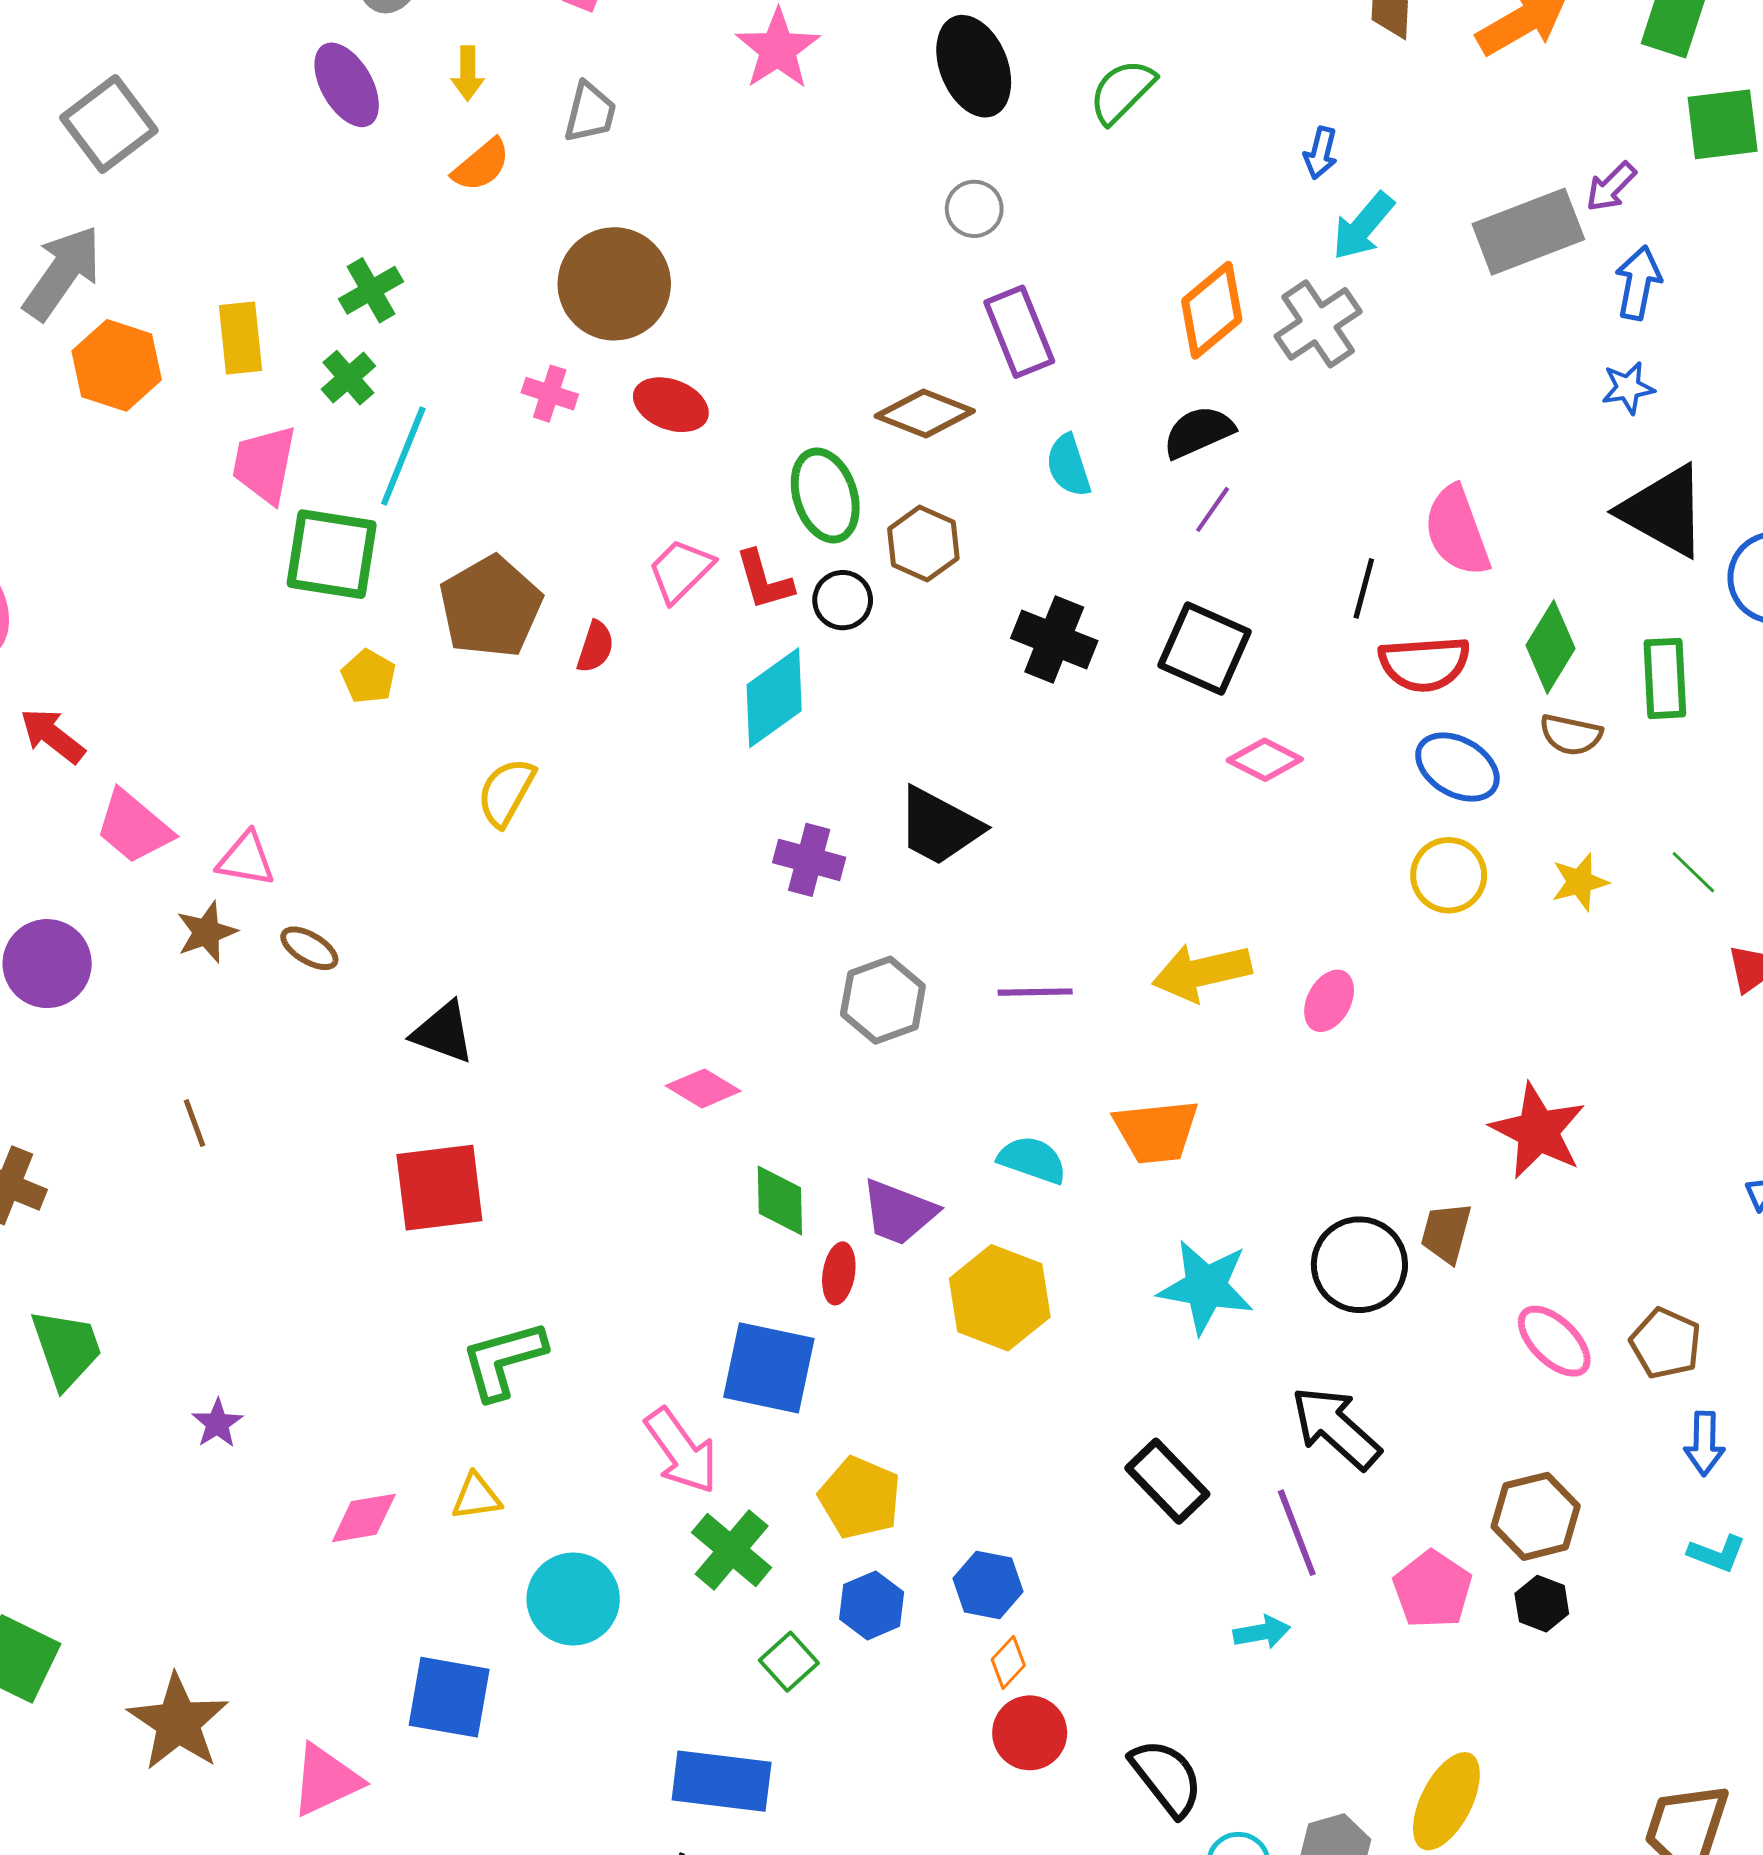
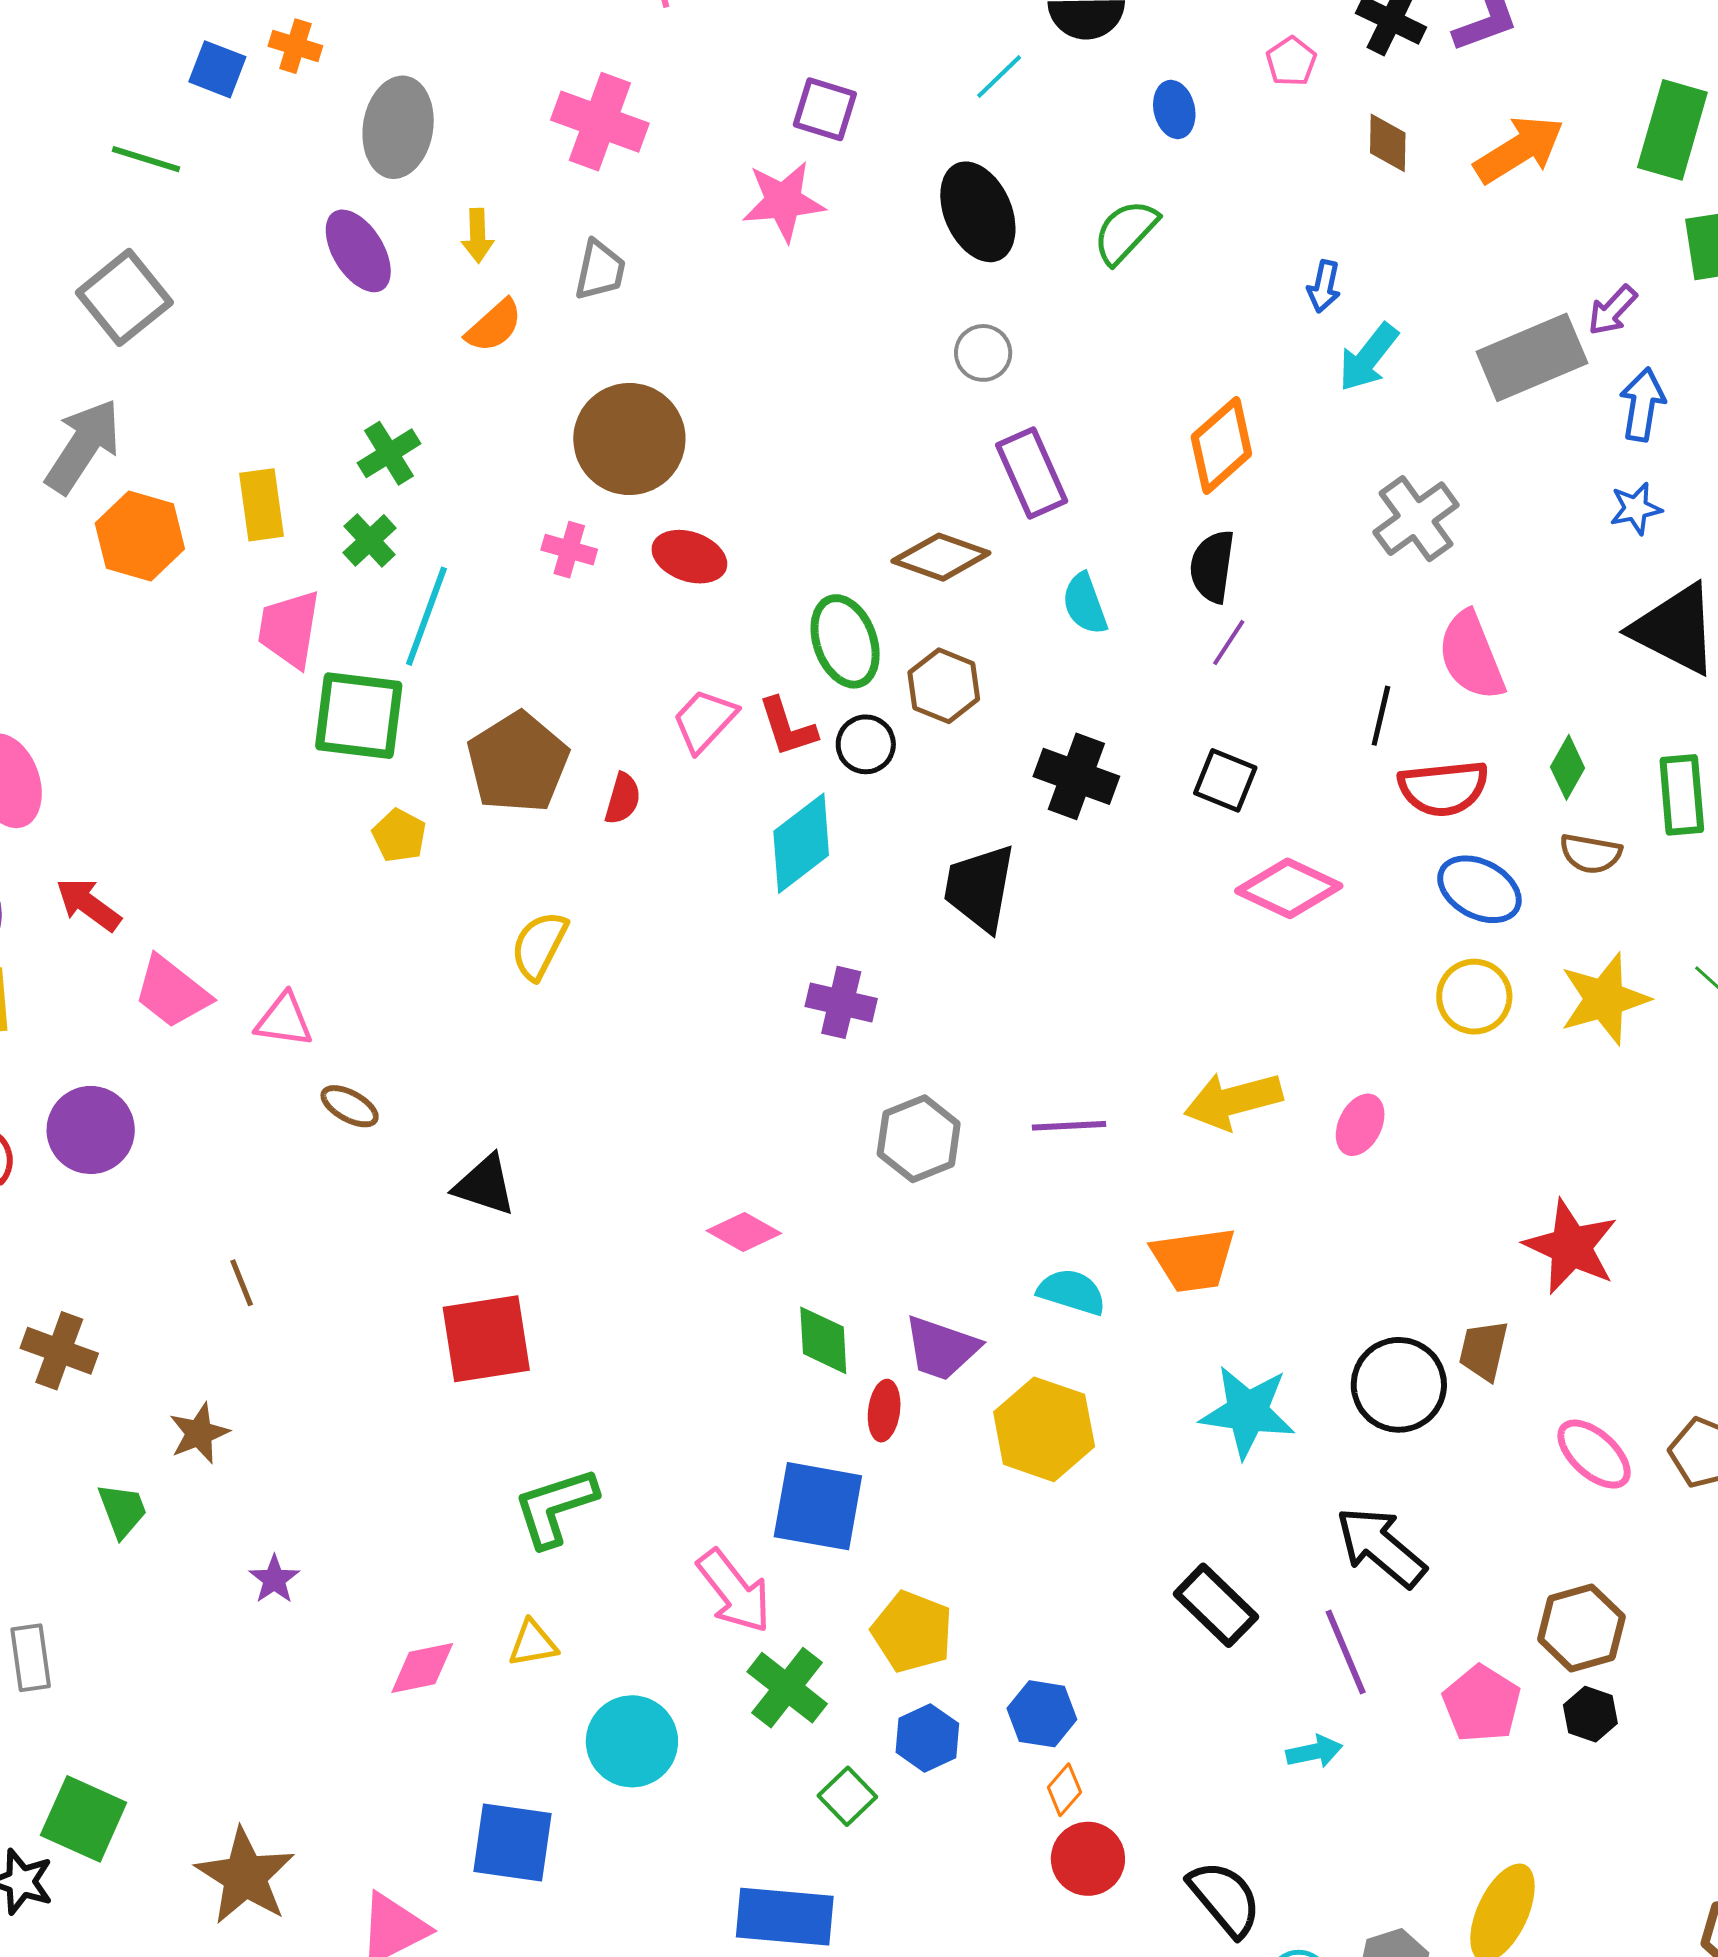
pink star: (778, 49) -> (783, 201), turned 30
gray cross: (1318, 324) -> (1416, 519), moved
black semicircle: (1198, 432) -> (1212, 566), turned -56
green diamond: (1550, 647) -> (1568, 767), size x0.7
black square: (1204, 649) -> (1225, 780), size x0.7
pink diamond: (1265, 760) -> (1289, 888), size x1.4
black trapezoid: (939, 826) -> (980, 888), moved, turned 74
yellow star: (1580, 882) -> (1604, 999), size x1.6
brown star: (207, 932) -> (199, 1433), moved
green trapezoid: (66, 1349) -> (122, 1510), size x0.7

